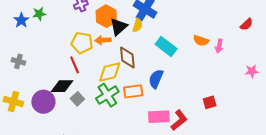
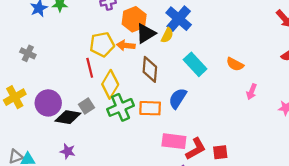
yellow pentagon: (82, 43) -> (102, 44), turned -30
pink arrow: (219, 46) -> (252, 92), moved
yellow diamond: (110, 72) -> (110, 84), moved, turned -55
black diamond: (62, 86) -> (68, 117), moved
yellow cross: (13, 102) -> (15, 97), turned 36
red square: (210, 102) -> (220, 152), moved

